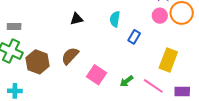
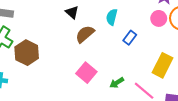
black triangle: (77, 19) -> (72, 12), turned 48
brown semicircle: (70, 56) -> (85, 34), moved

